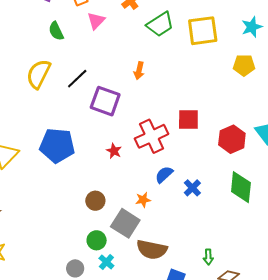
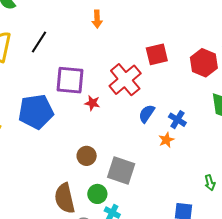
purple square: (105, 101) -> (70, 80), moved
orange star: (143, 200) -> (166, 140), moved
brown semicircle: (152, 250) -> (65, 198), moved, turned 80

